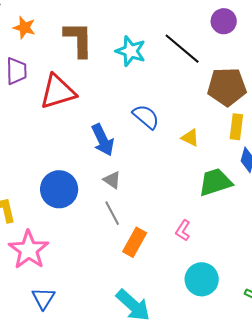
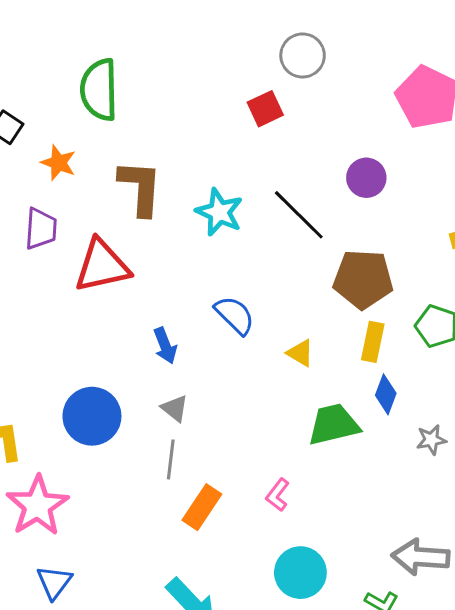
blue arrow: (103, 140) -> (165, 346), size x0.7
gray line: (112, 213) -> (171, 459), turned 30

